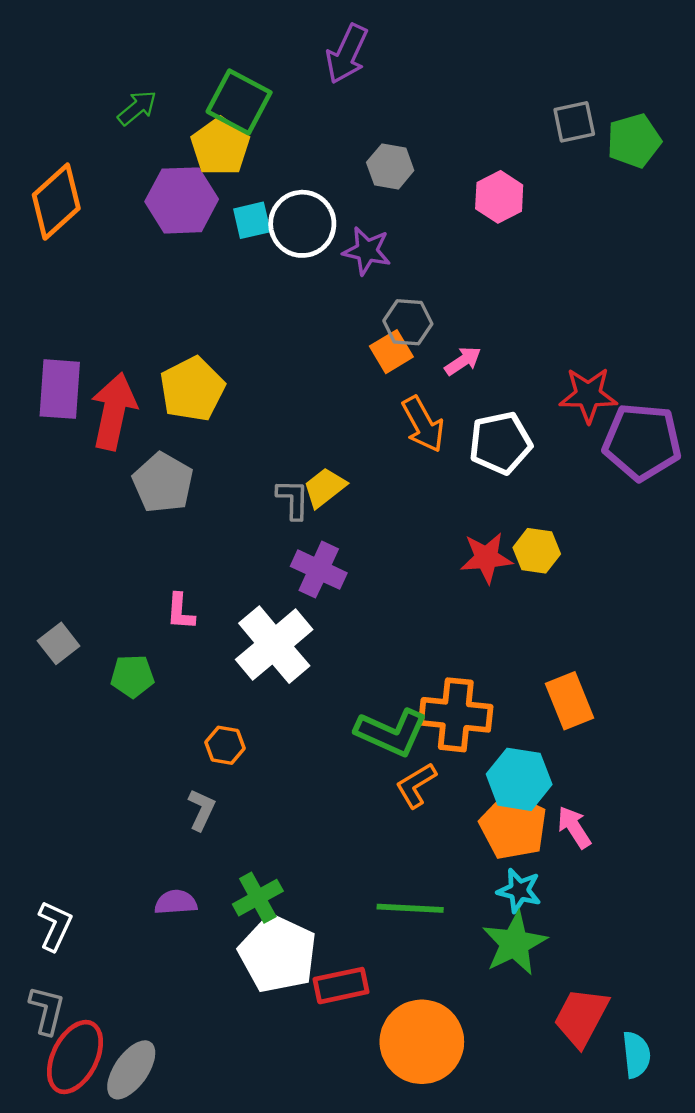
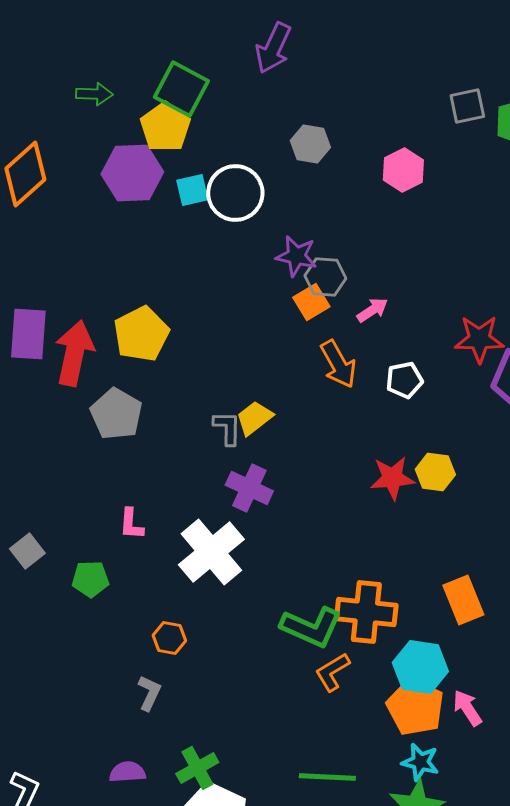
green arrow: (137, 108) -> (94, 94), turned 42
purple star: (367, 251) -> (296, 256), moved
white pentagon: (500, 443) -> (404, 380), size x0.7

